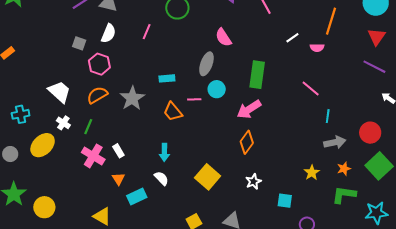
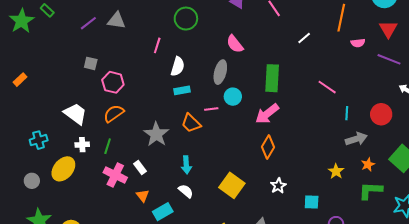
white semicircle: (108, 33) -> (178, 66), moved
pink semicircle: (317, 48) -> (358, 43), moved
gray star: (132, 98) -> (156, 134), moved
white cross: (63, 123) -> (82, 145), turned -32
red circle: (370, 133) -> (381, 114), moved

